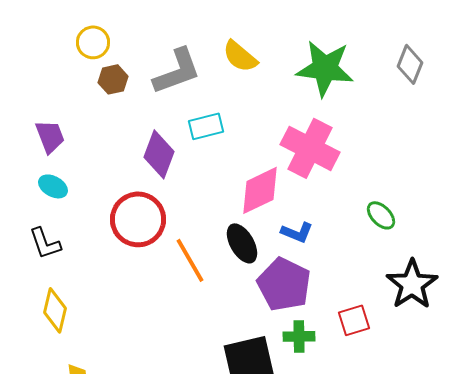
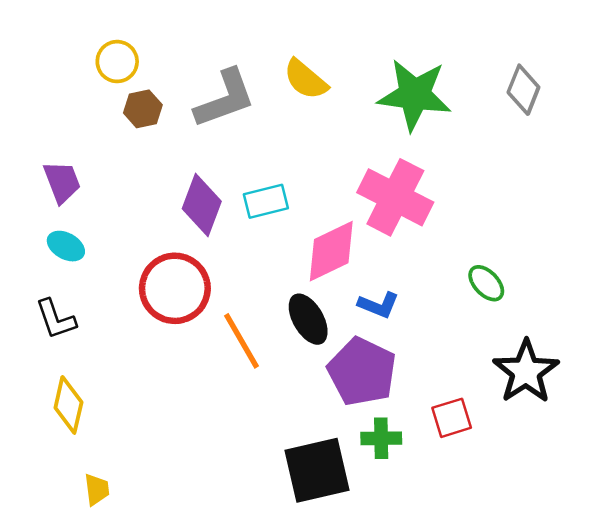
cyan rectangle: (206, 126) -> (266, 201), moved

